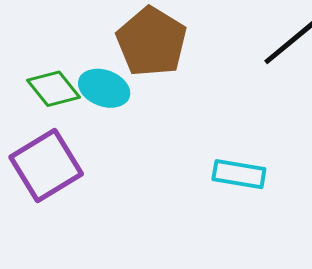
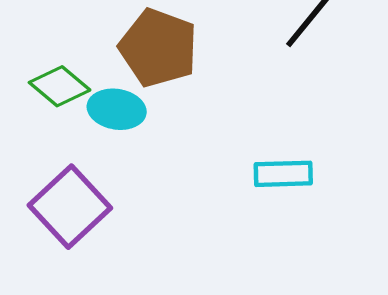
green diamond: (53, 89) -> (60, 86), moved

